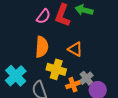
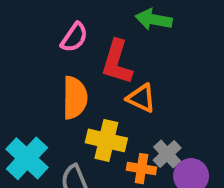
red L-shape: (62, 15) -> (117, 62), moved
orange cross: (73, 85) -> (141, 169), turned 32

